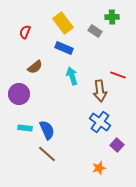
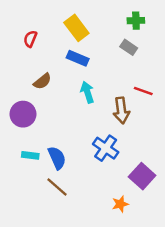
gray rectangle: (95, 31) -> (129, 47), moved
blue cross: (100, 122) -> (106, 148), moved
purple square: (117, 145) -> (142, 176), size x1.5

